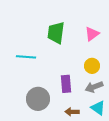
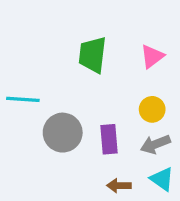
cyan line: (26, 57) -> (23, 99), moved
gray circle: (38, 99) -> (63, 133), moved

